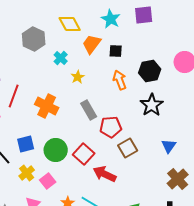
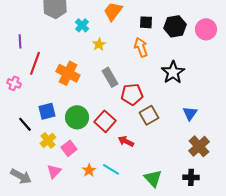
black square: (116, 51) -> (146, 22), moved
black hexagon: (150, 71) -> (175, 26), moved
red arrow: (105, 174) -> (126, 141), size x0.7

